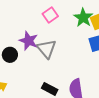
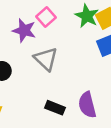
purple star: (29, 41) -> (24, 30), moved

